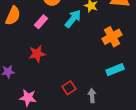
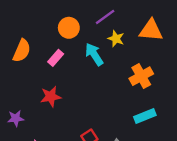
cyan arrow: (73, 19) -> (94, 54), turned -72

